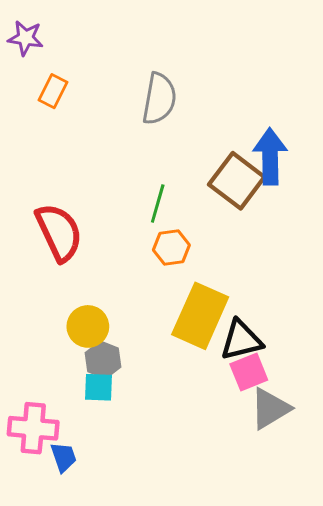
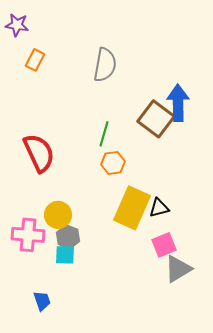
black triangle: (241, 340) -> (159, 208), moved, size x0.7
pink cross: (33, 428) -> (28, 235), moved

